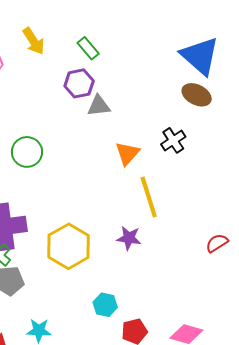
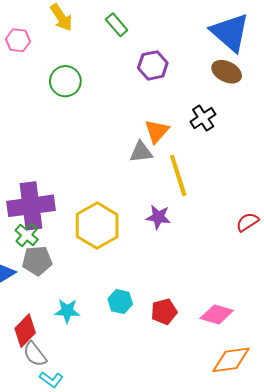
purple hexagon: (79, 83) -> (153, 65), moved
gray triangle: (99, 106) -> (141, 152), moved
green circle: (27, 152) -> (65, 81), moved
cyan hexagon: (105, 305) -> (120, 302), moved

